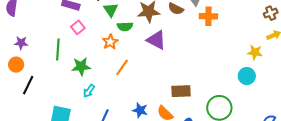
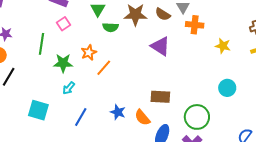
purple triangle: (156, 40) -> (160, 46), moved
orange star: (110, 42) -> (89, 53), moved
yellow star: (255, 52) -> (223, 46), moved

